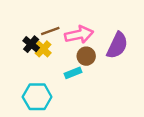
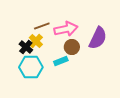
black cross: (31, 44) -> (26, 47), moved
cyan hexagon: (37, 97) -> (31, 67), moved

